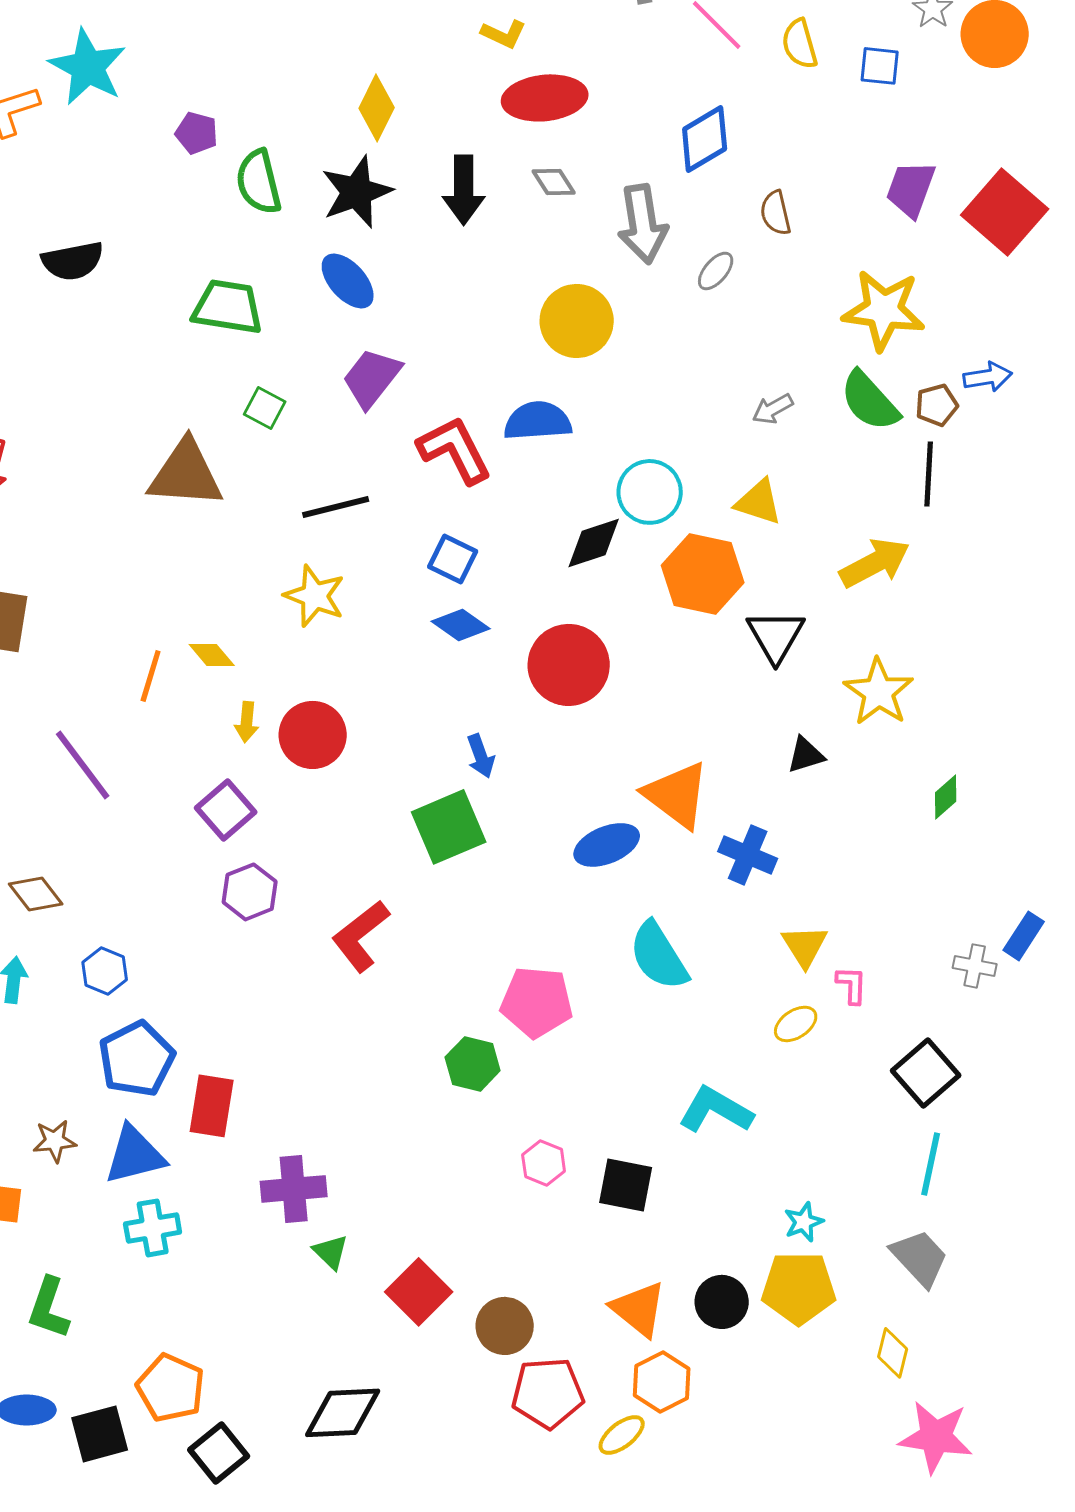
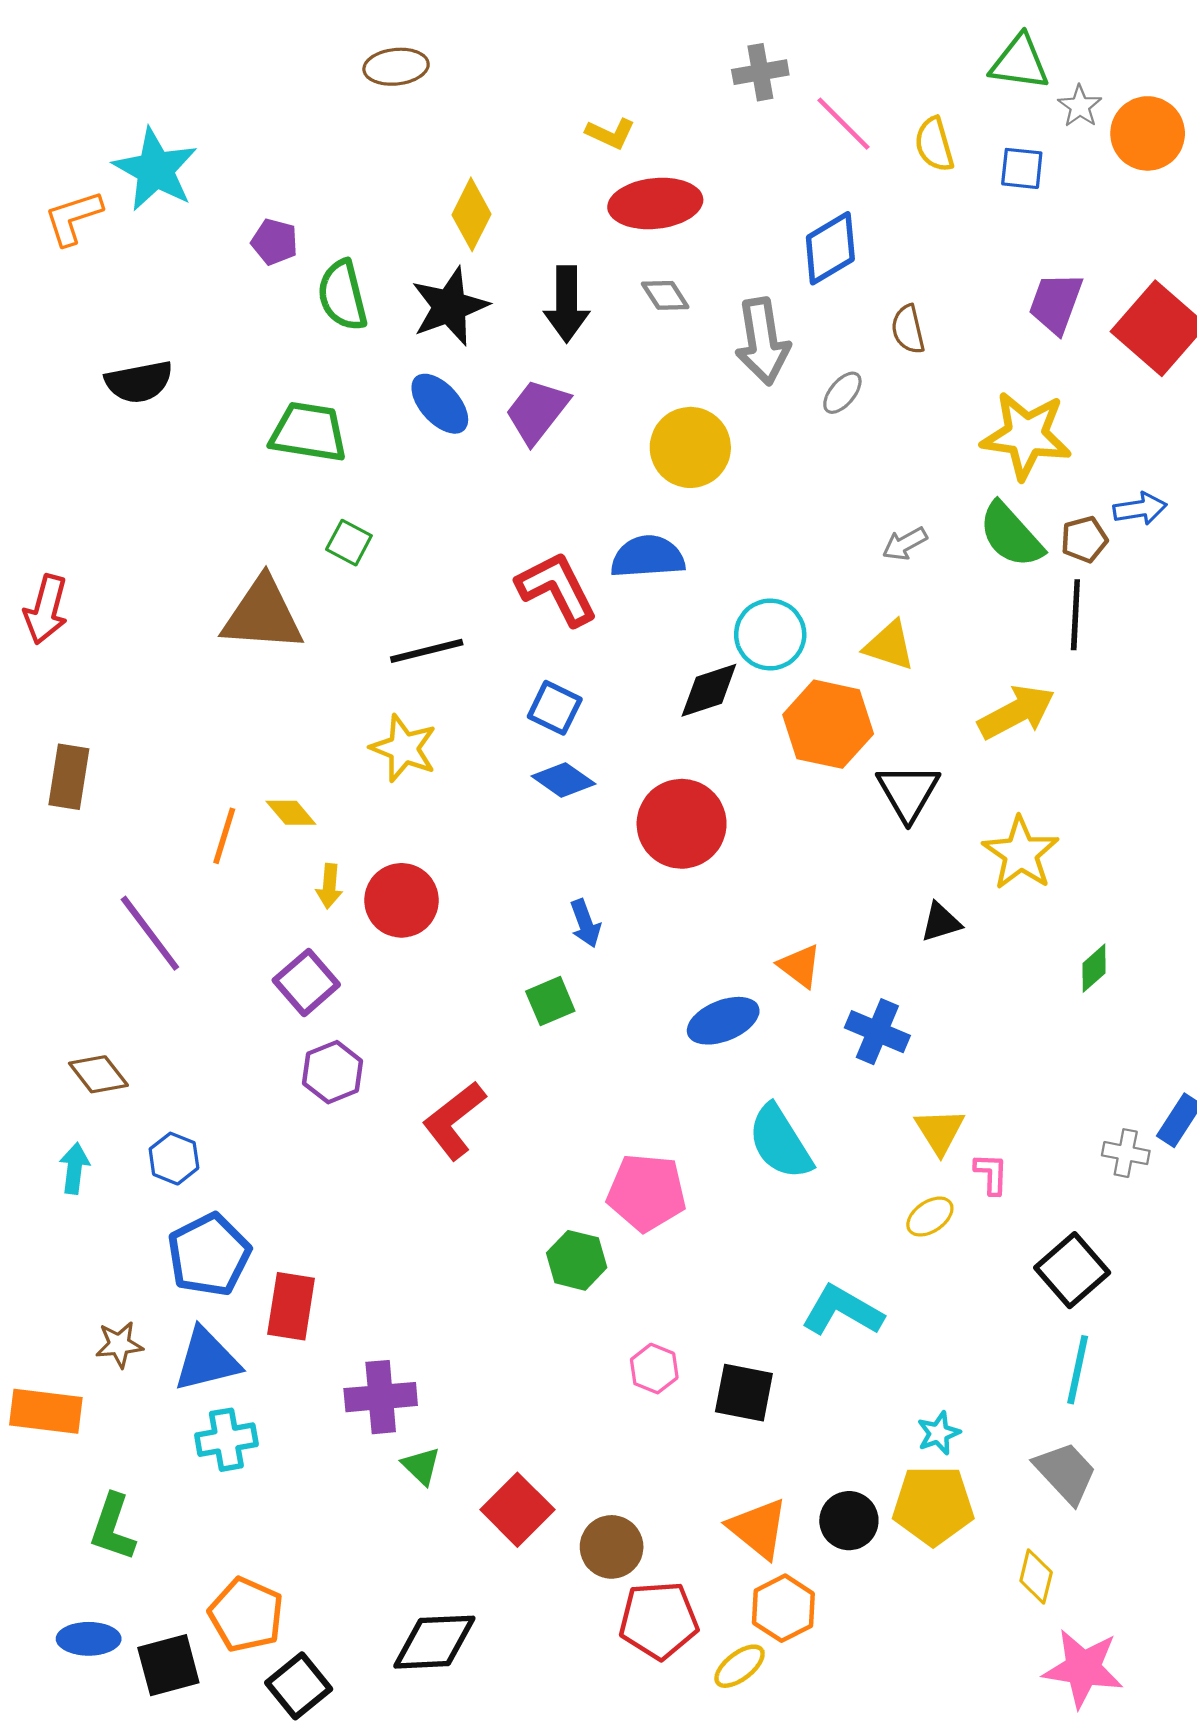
purple trapezoid: (372, 378) -> (537, 411), moved
orange triangle: (677, 795) -> (800, 966), size x0.6
green square: (449, 827) -> (550, 1001), size x0.6

